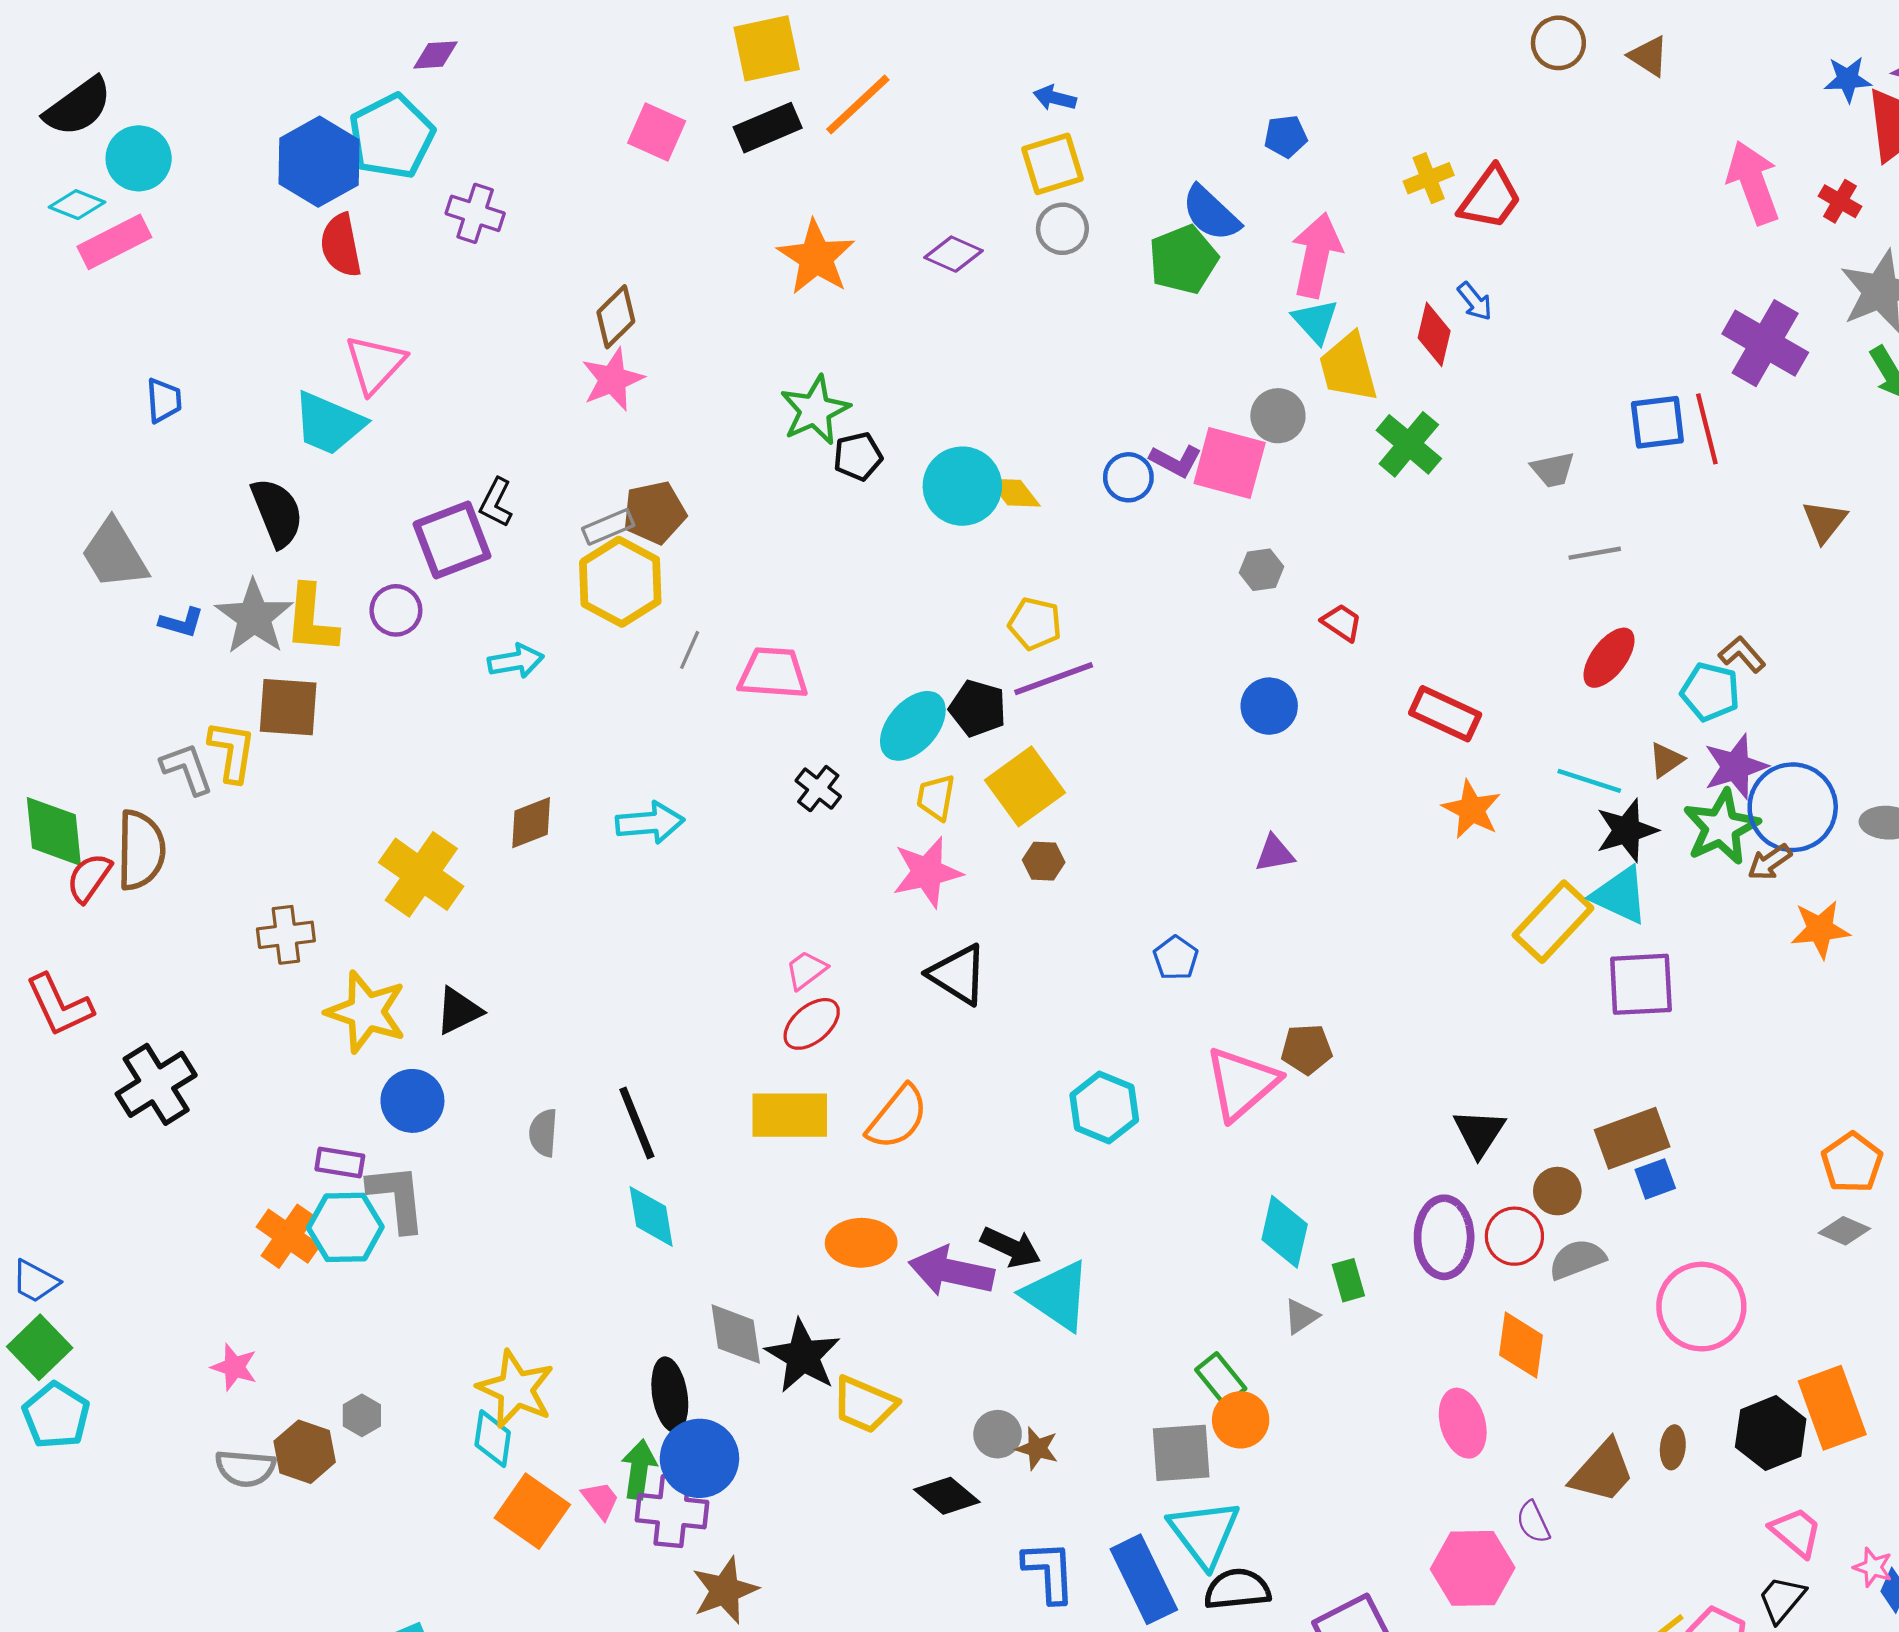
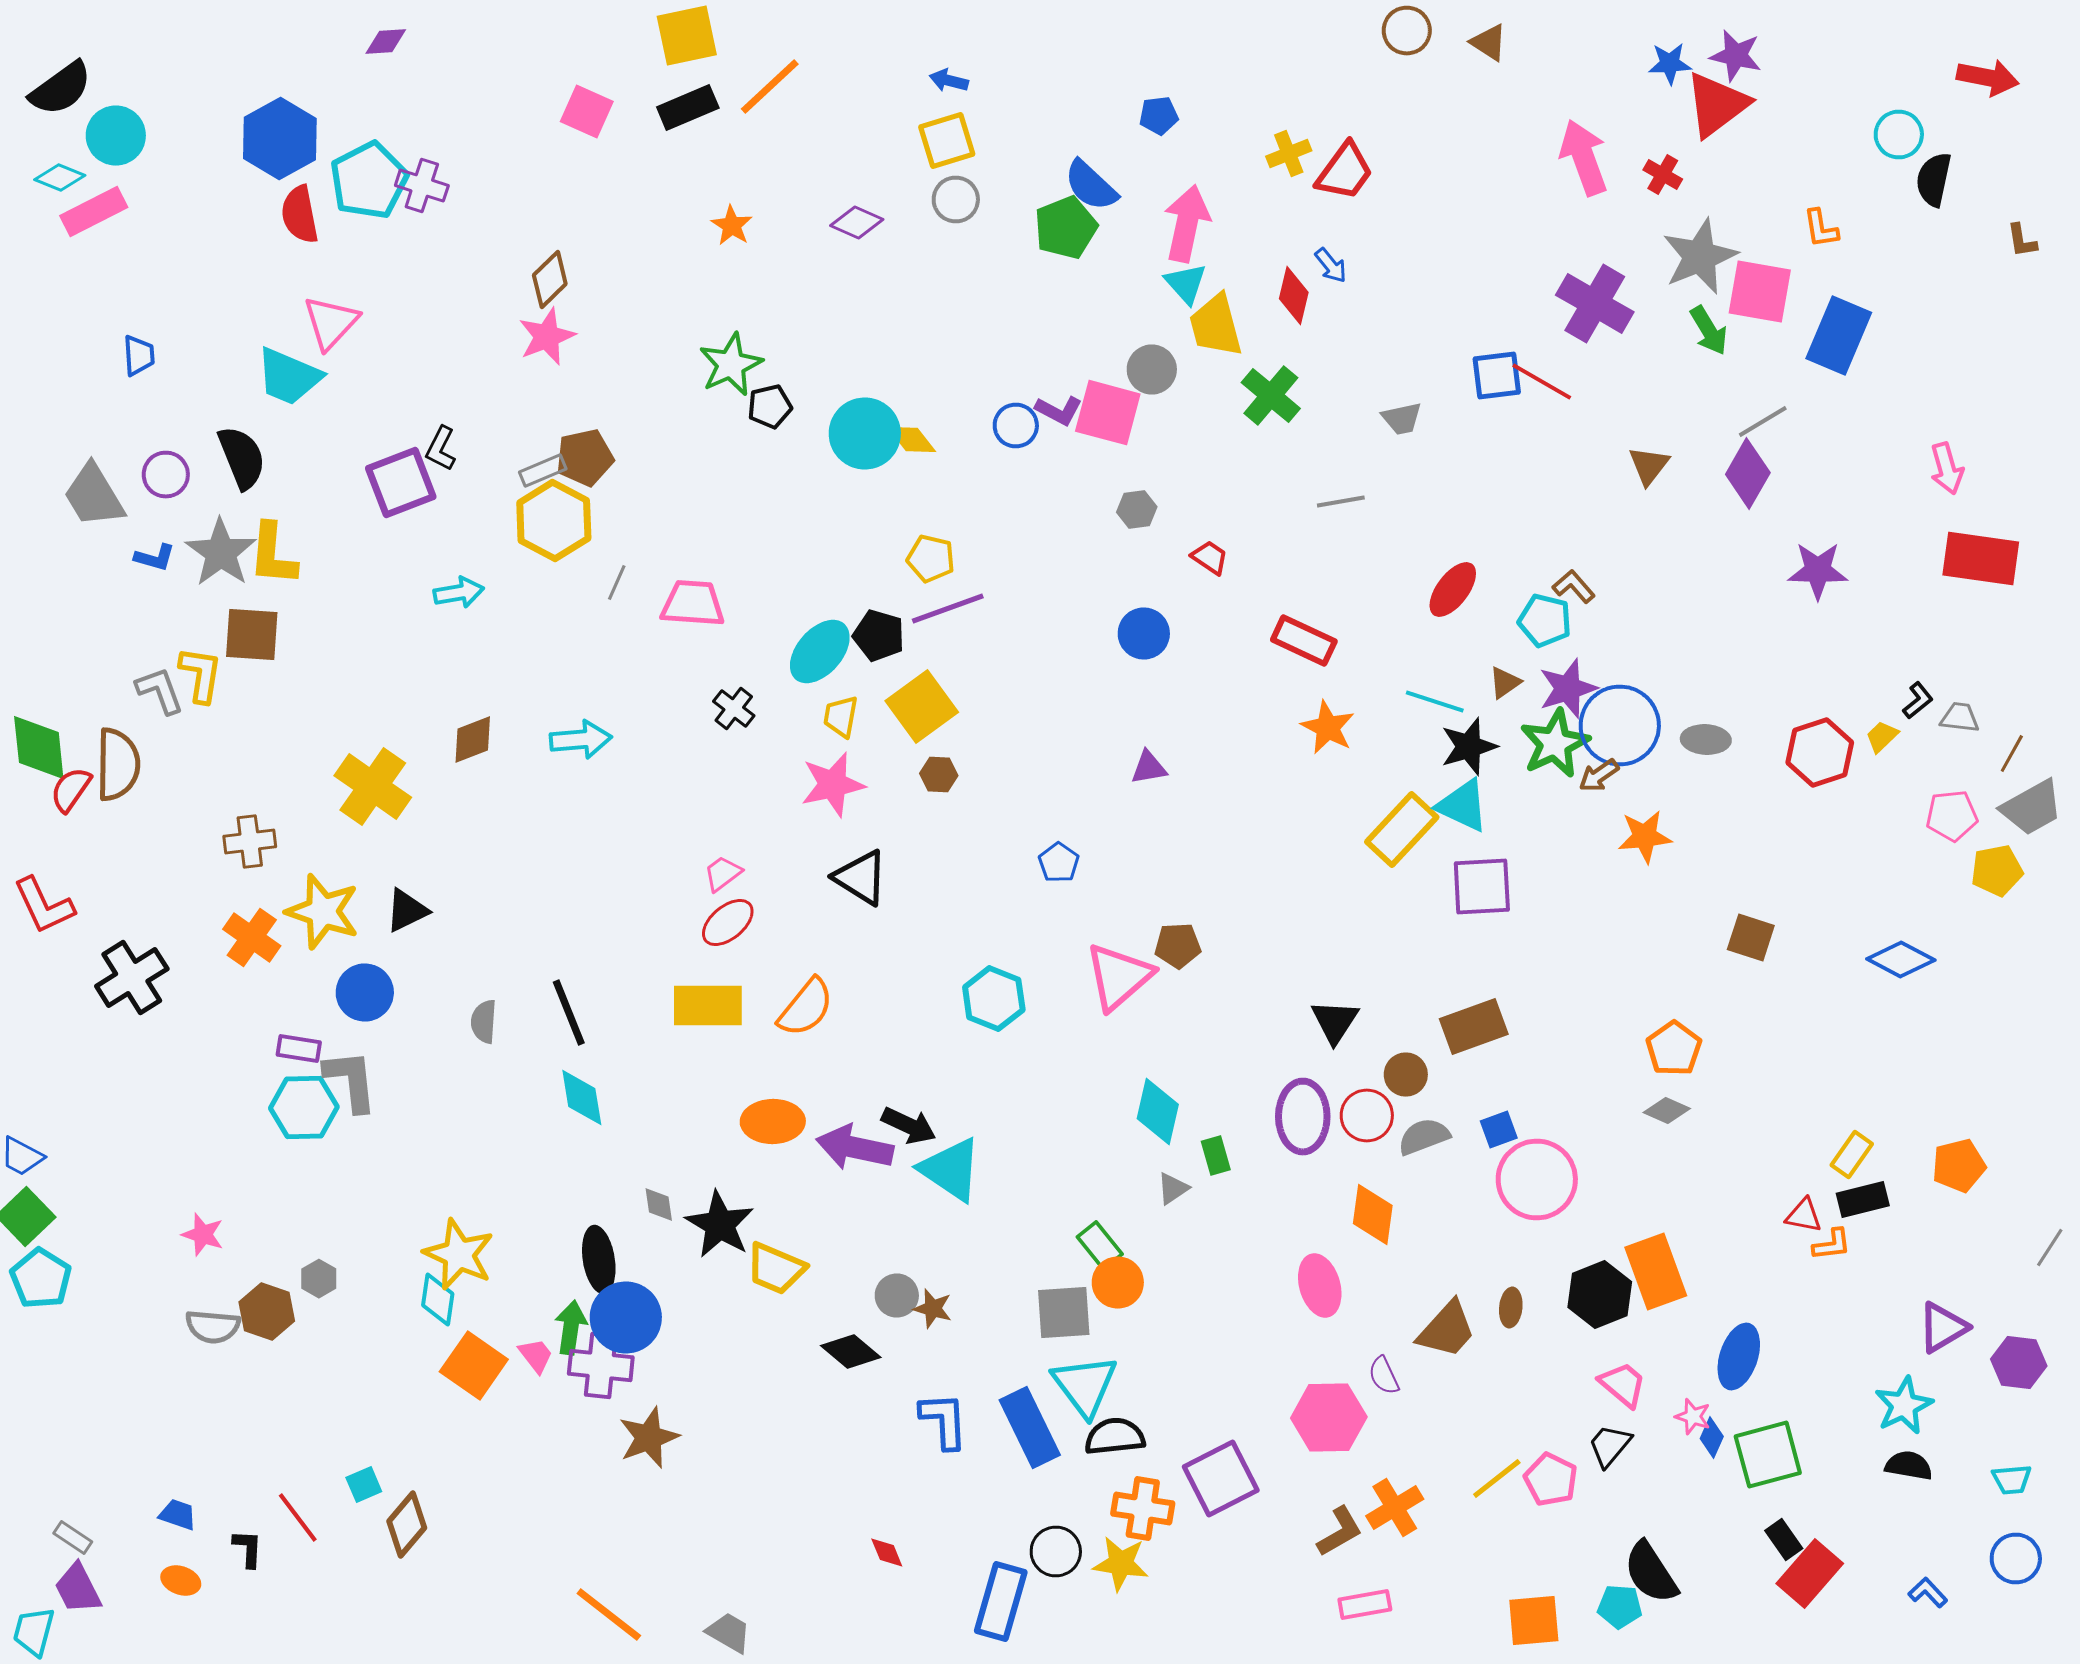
cyan pentagon: (392, 136) -> (369, 180), moved
orange star: (816, 257) -> (732, 226), size x0.6
red line: (1707, 429) -> (1542, 382), turned -46
gray line: (1595, 553) -> (1341, 502), moved
purple circle: (396, 610) -> (166, 474), moved
blue square: (1655, 1179) -> (1499, 1130), moved
orange cross: (288, 1236) -> (252, 938), moved
gray diamond: (736, 1334) -> (659, 1204), size x0.6

